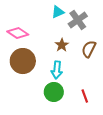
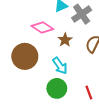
pink diamond: (18, 33) -> (42, 27), moved
cyan arrow: (57, 70) -> (60, 66), turned -42

